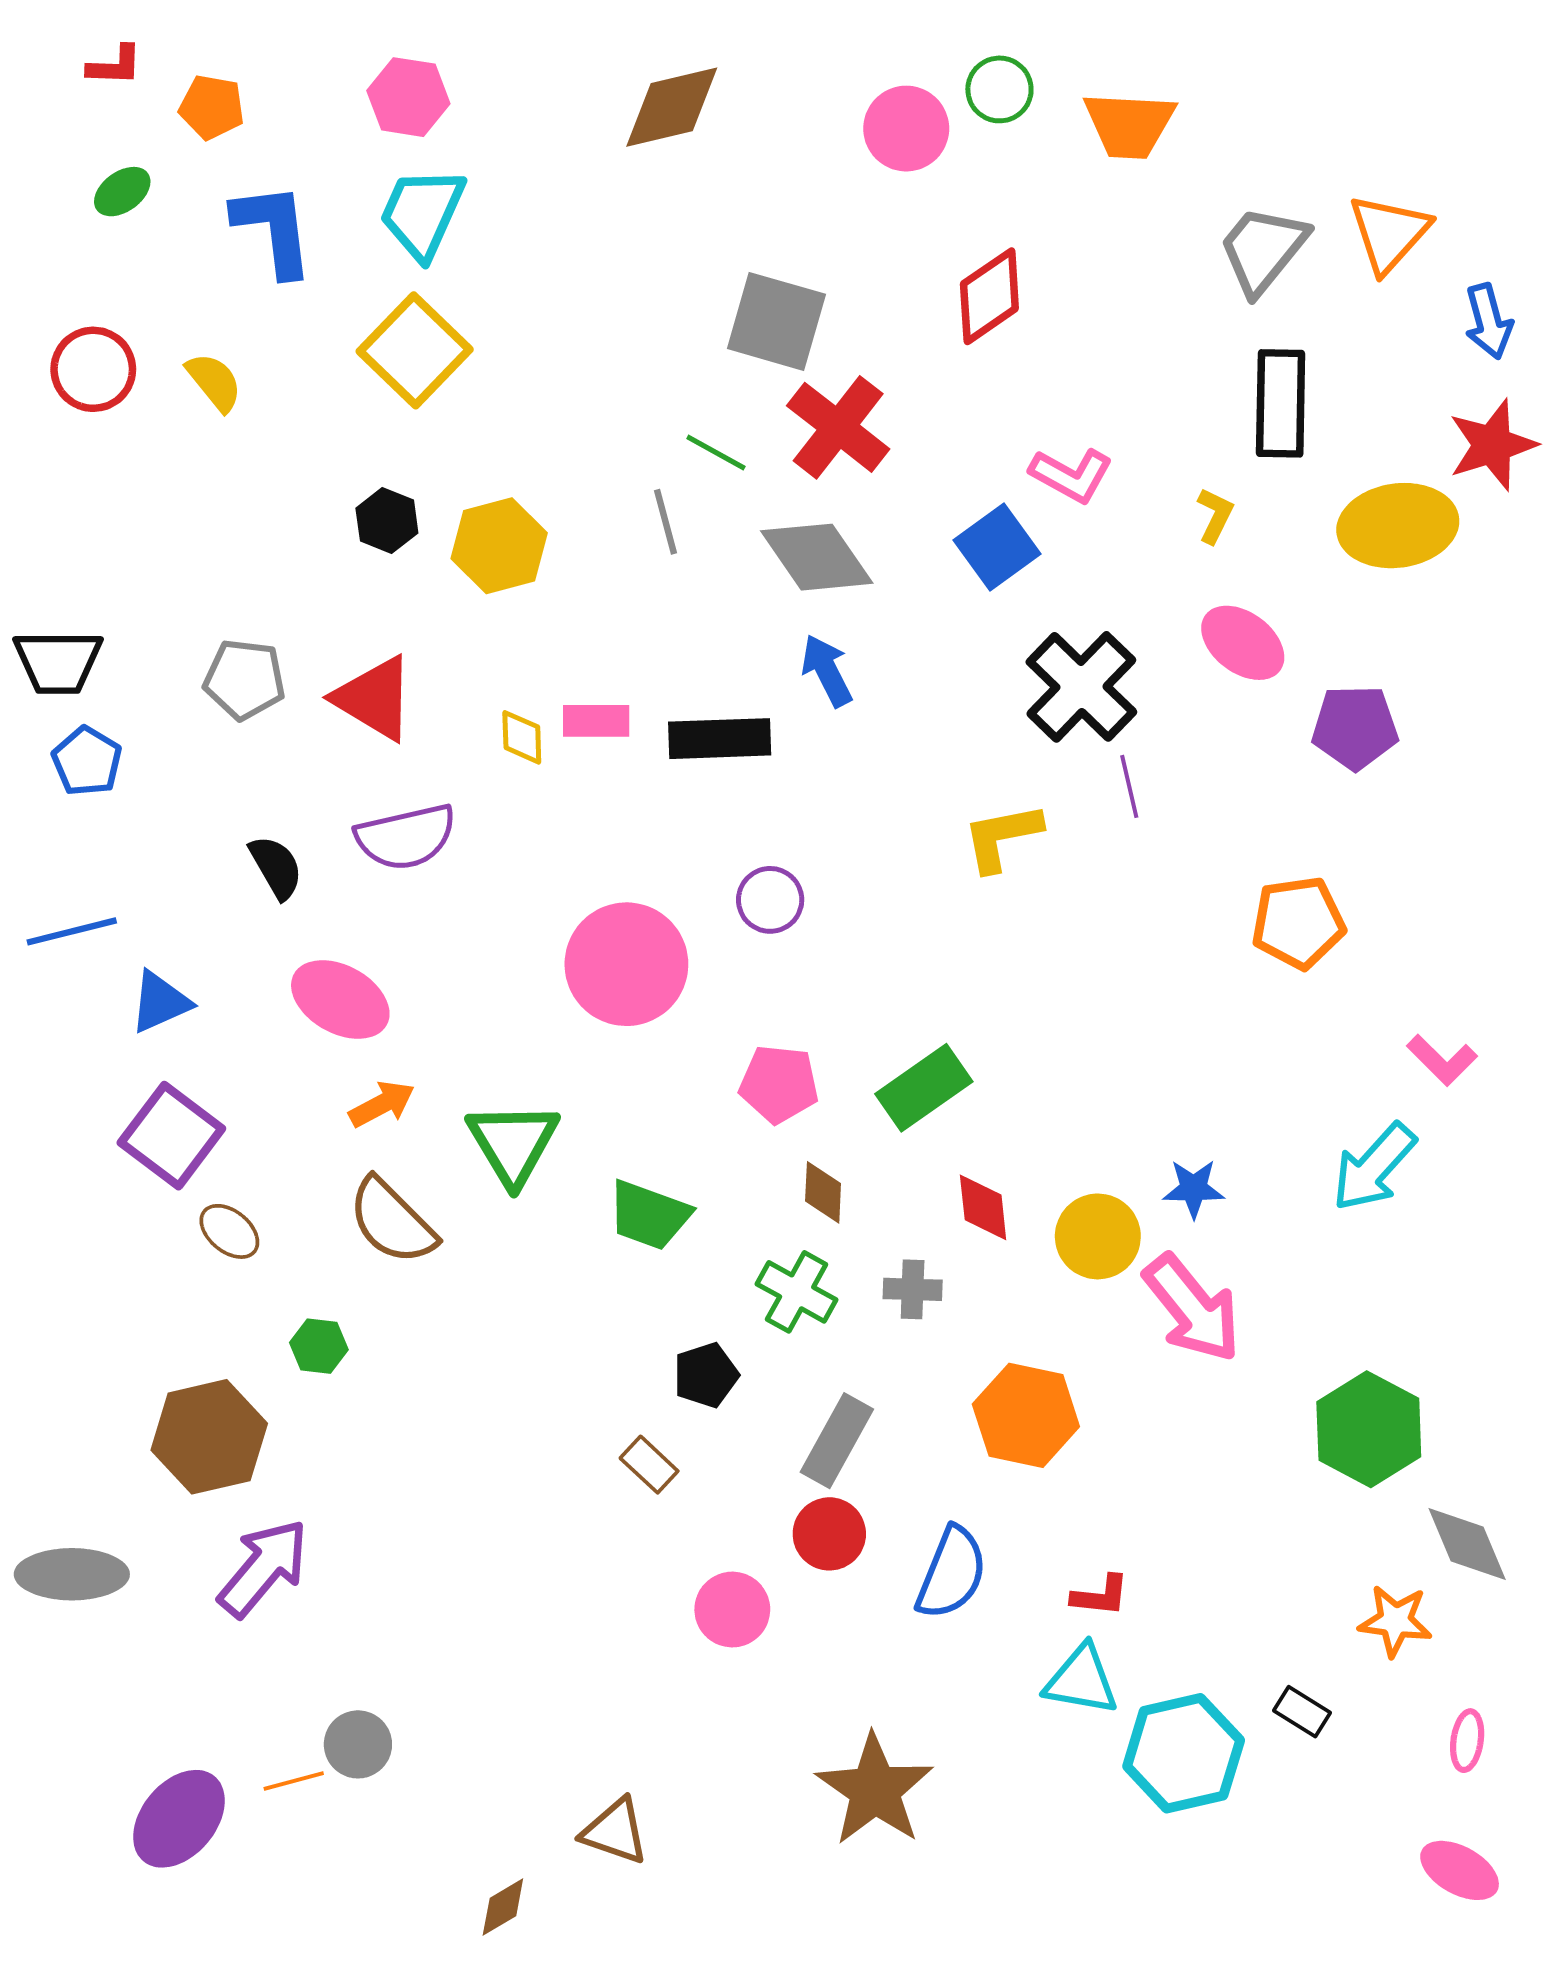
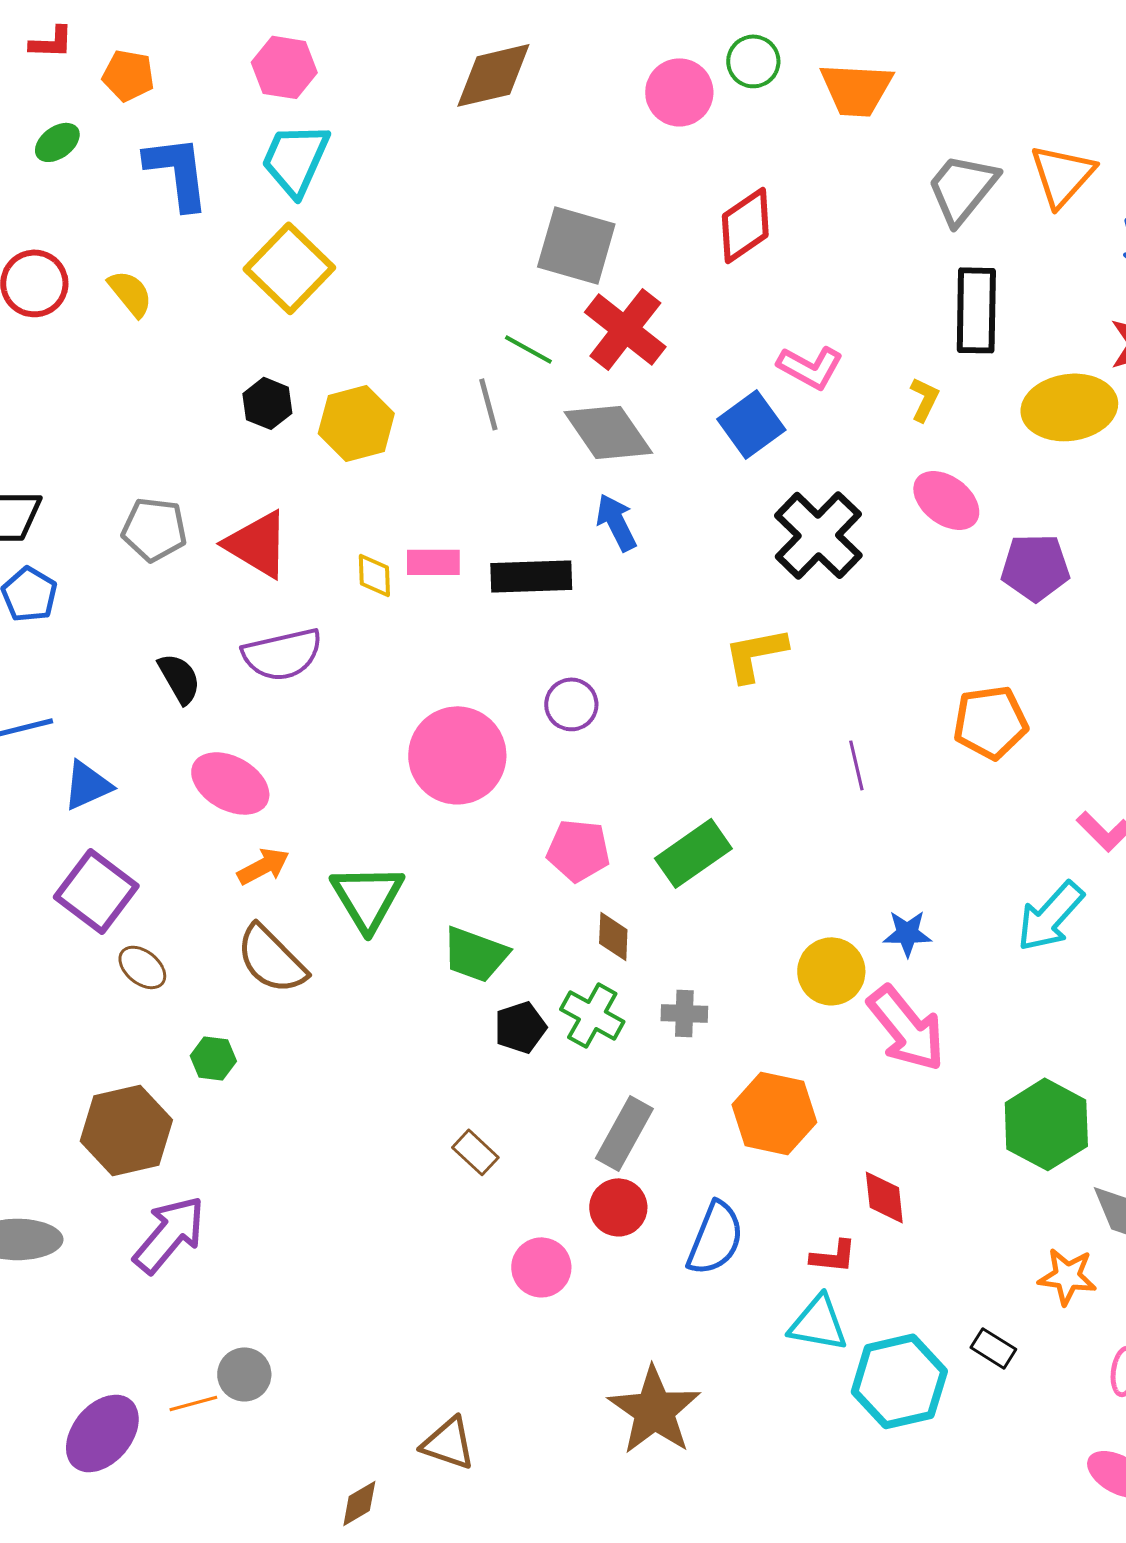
purple line: (1129, 786) -> (856, 765), moved
red diamond: (983, 1207) -> (884, 1197), moved
black pentagon: (706, 1375) -> (520, 1027), moved

